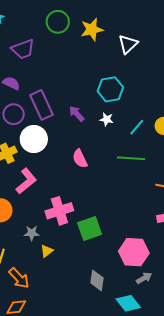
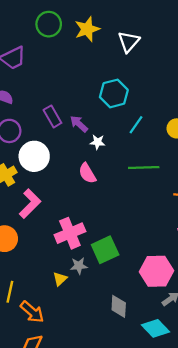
purple rectangle: (41, 105) -> (52, 116), moved, size x0.7
white star: (107, 119) -> (98, 142), moved
cyan line: (137, 127) -> (136, 125), moved
gray star: (32, 233) -> (79, 266), moved

